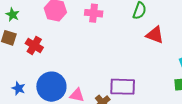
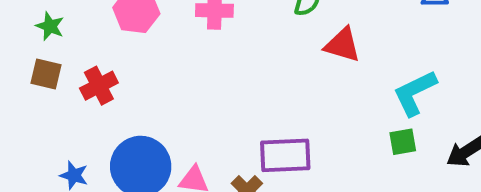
red cross: (34, 45) -> (99, 86), turned 36

